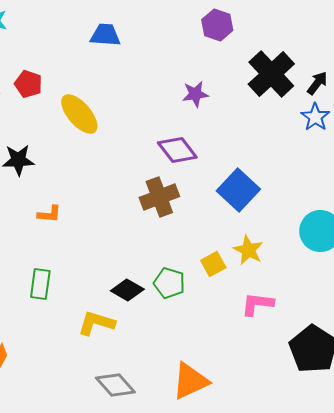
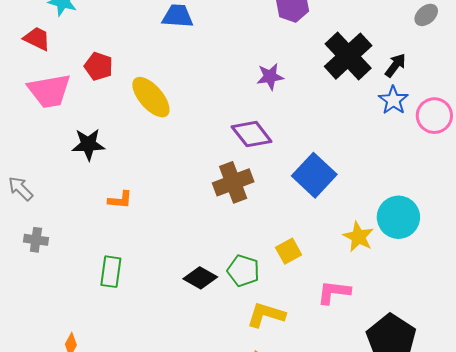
yellow star: (248, 250) -> (358, 237), moved
yellow L-shape: (96, 323) -> (266, 315), moved

